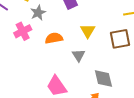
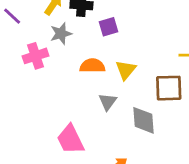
orange semicircle: (54, 38) -> (92, 66), moved
gray diamond: (103, 78) -> (144, 120), moved

